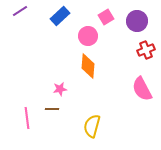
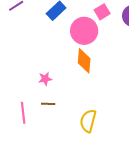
pink circle: (88, 36) -> (84, 31), size x1.4
pink star: (60, 89) -> (45, 79), moved

